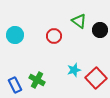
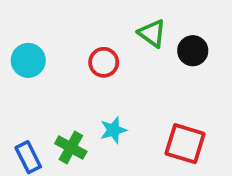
cyan star: (74, 70) -> (113, 130), moved
red square: (96, 78) -> (185, 144), turned -30

